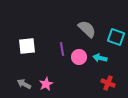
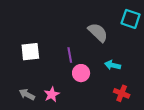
cyan square: (116, 37) -> (131, 19), moved
pink circle: (79, 57) -> (81, 73), moved

